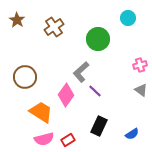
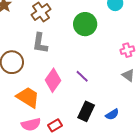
gray L-shape: (81, 72) -> (40, 43), moved, turned -40
blue semicircle: (132, 134) -> (112, 114), moved

